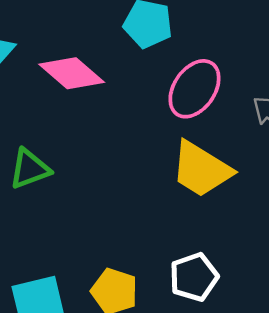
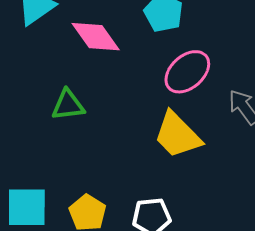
green triangle: (30, 169) -> (68, 105), moved

